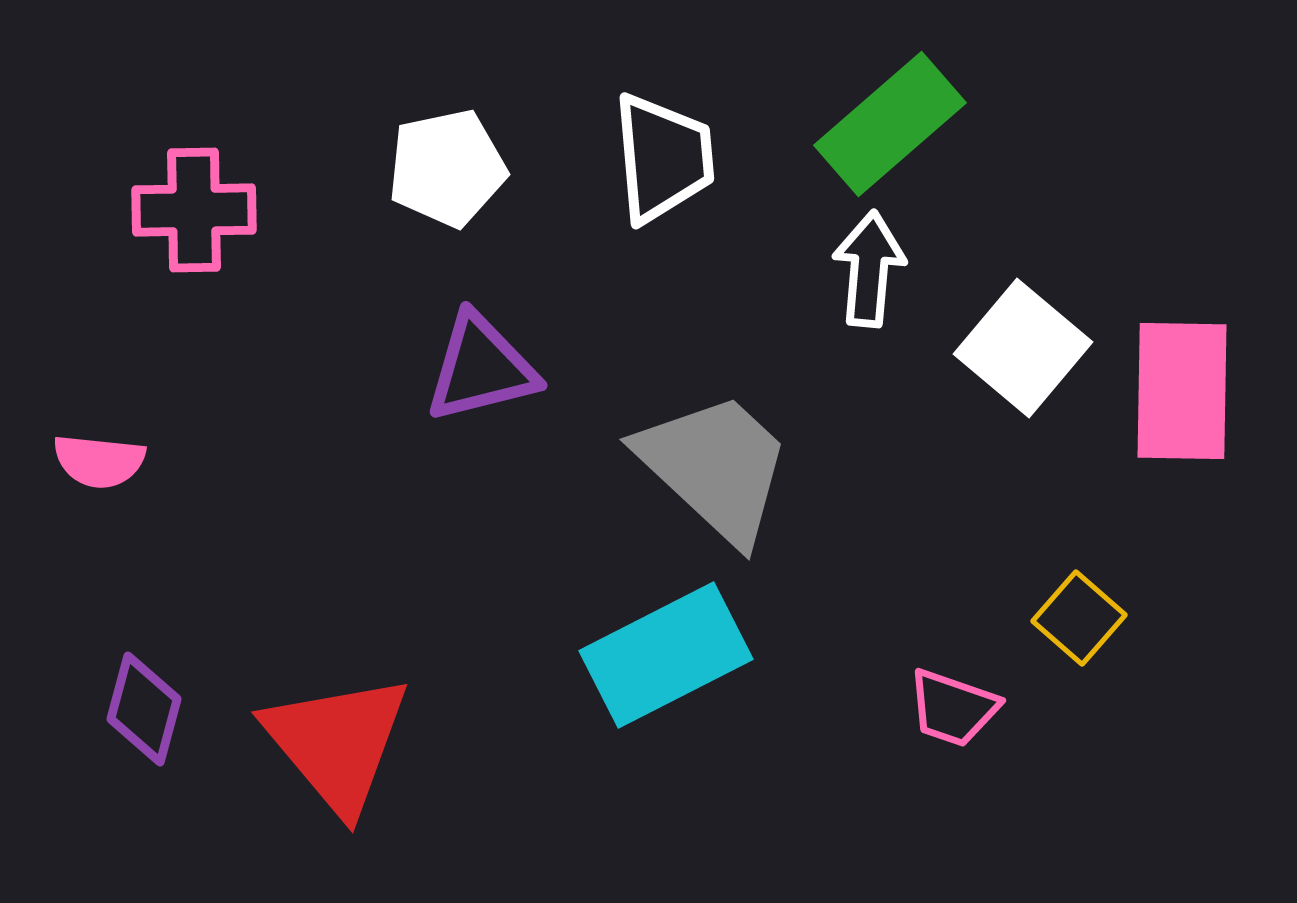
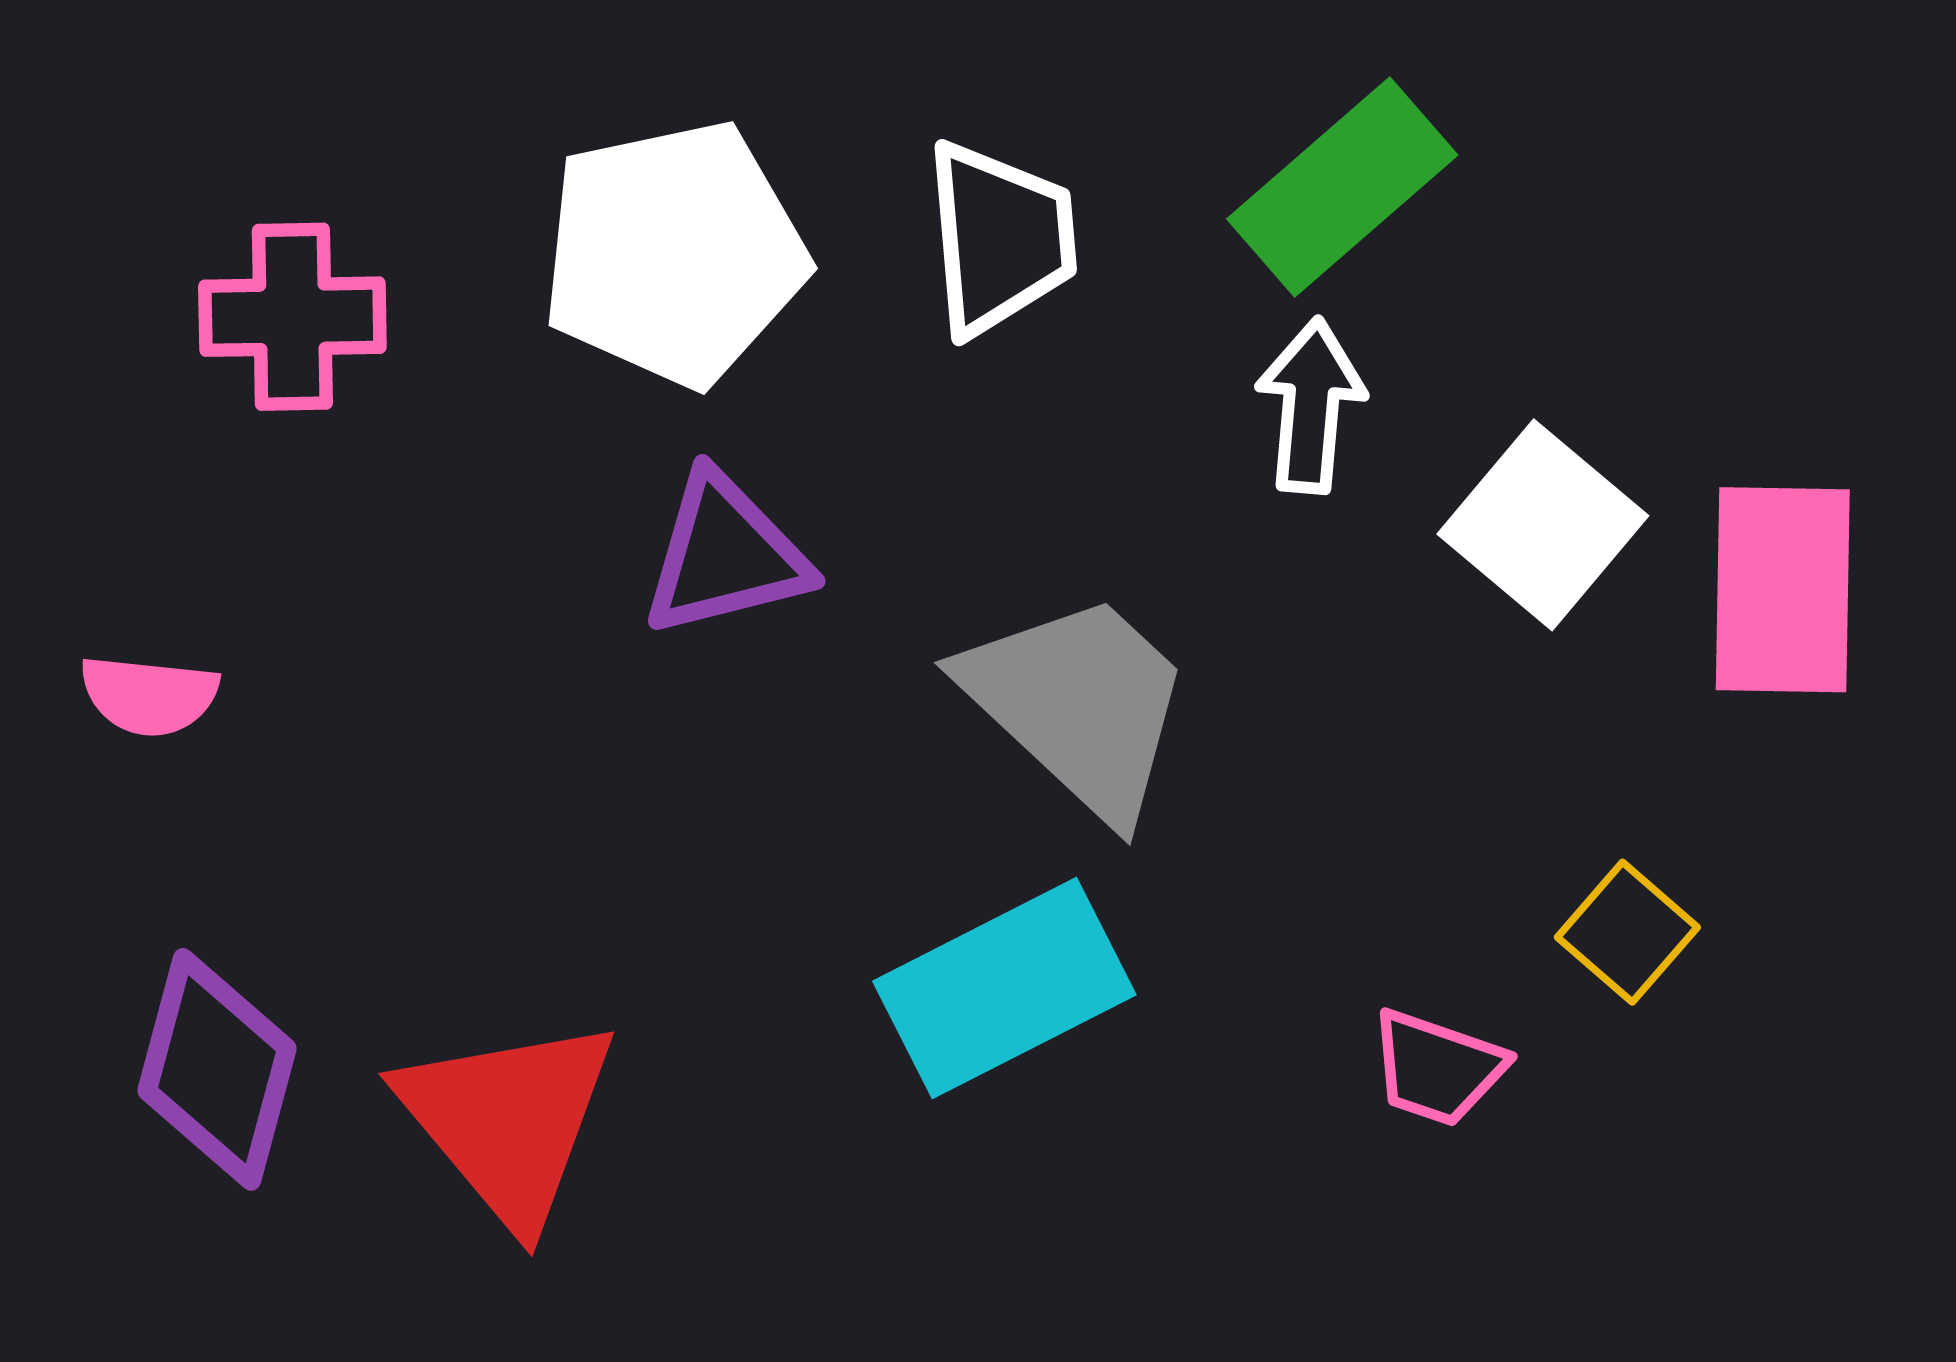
white pentagon: (447, 168) -> (674, 253), size x1.5
purple diamond: (144, 709) -> (217, 1069), size x1.4

